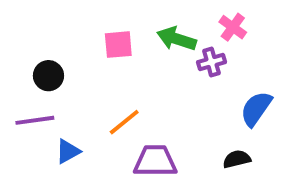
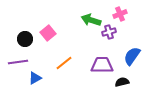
pink cross: (233, 27) -> (120, 14), turned 32
pink square: (118, 45) -> (48, 33), moved, turned -35
purple trapezoid: (155, 161) -> (102, 65), moved

